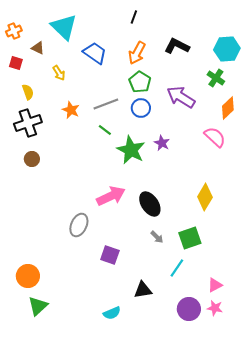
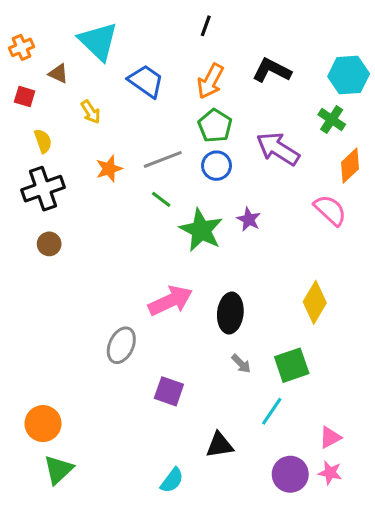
orange star: (71, 110) -> (109, 169), turned 30
black ellipse: (150, 204) -> (230, 313), turned 40
cyan semicircle: (112, 313) -> (172, 480), turned -30

